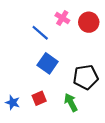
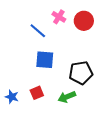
blue square: (48, 63) -> (45, 60), turned -30
green arrow: (71, 102) -> (67, 97), turned -84

